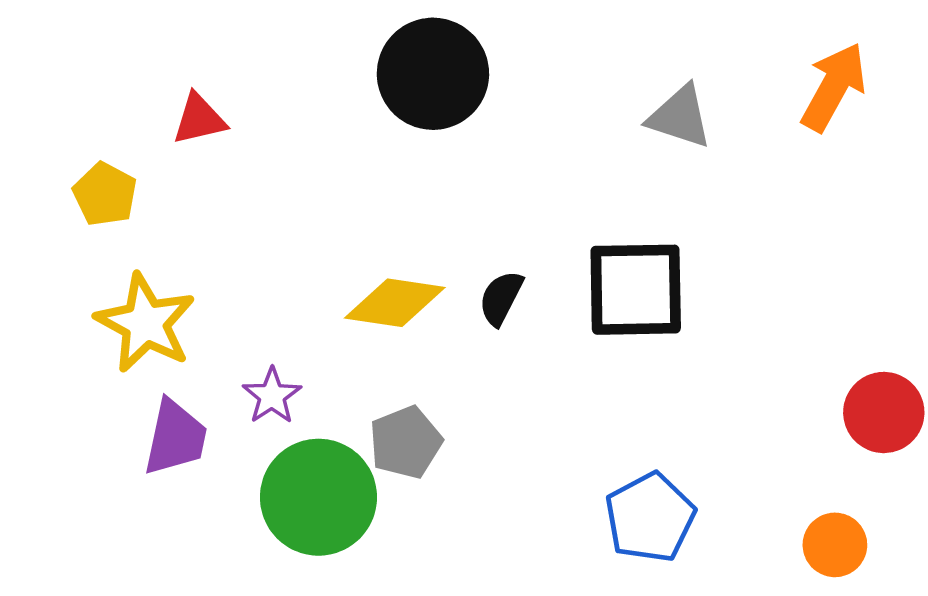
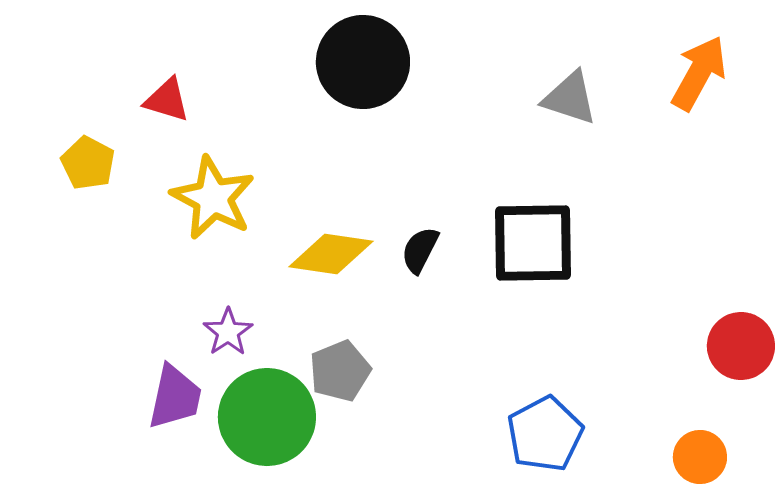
red triangle: (199, 119) -> (167, 100), turned 30
yellow star: (146, 323) -> (213, 198), moved
purple trapezoid: (175, 438) -> (175, 397), moved

